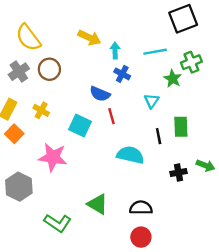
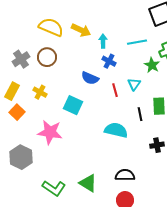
yellow semicircle: (28, 38) -> (51, 27), moved, turned 150
red line: (112, 116) -> (115, 90), moved
green triangle: (98, 204) -> (88, 183), moved

